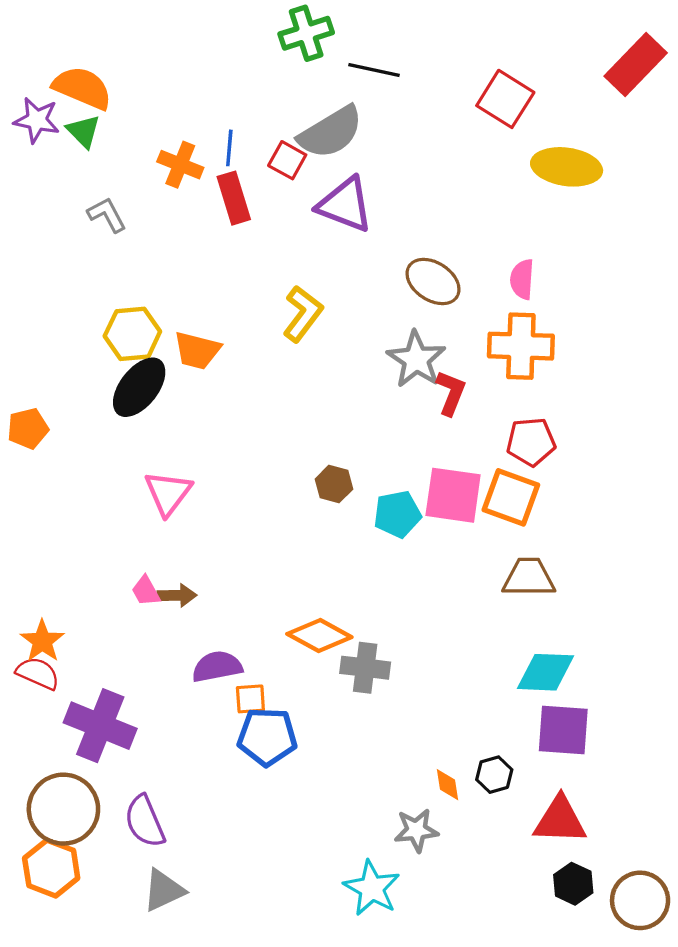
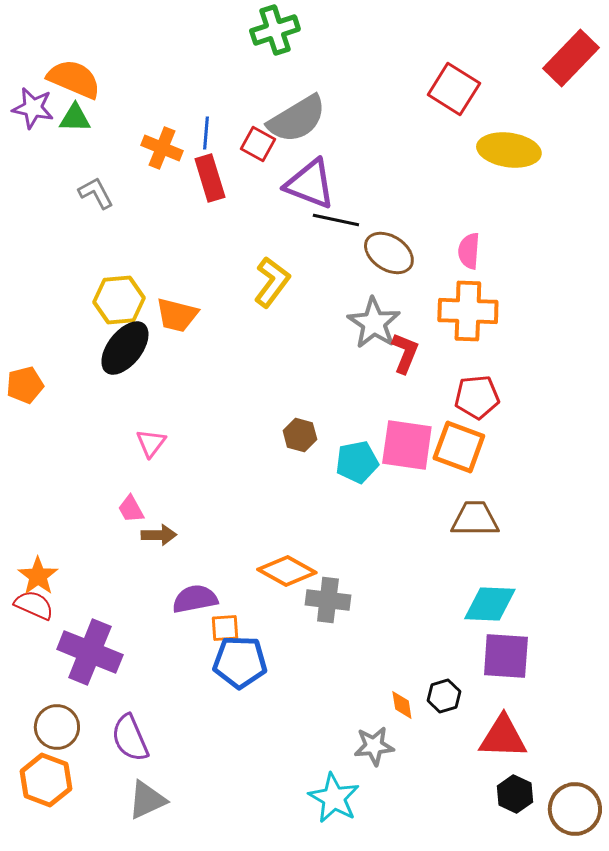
black line: (374, 70) -> (336, 220), moved
green triangle: (83, 131) -> (75, 118), turned -44
pink triangle: (168, 493) -> (151, 443), size x0.7
pink trapezoid: (146, 591) -> (131, 509), moved
brown circle: (63, 809) -> (57, 727), size x0.7

